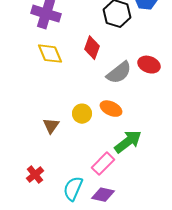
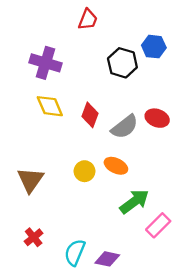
red diamond: (92, 48) -> (90, 115), moved
brown triangle: (51, 126) -> (30, 180), moved, size x1.5
pink rectangle: (103, 164) -> (158, 225), moved

